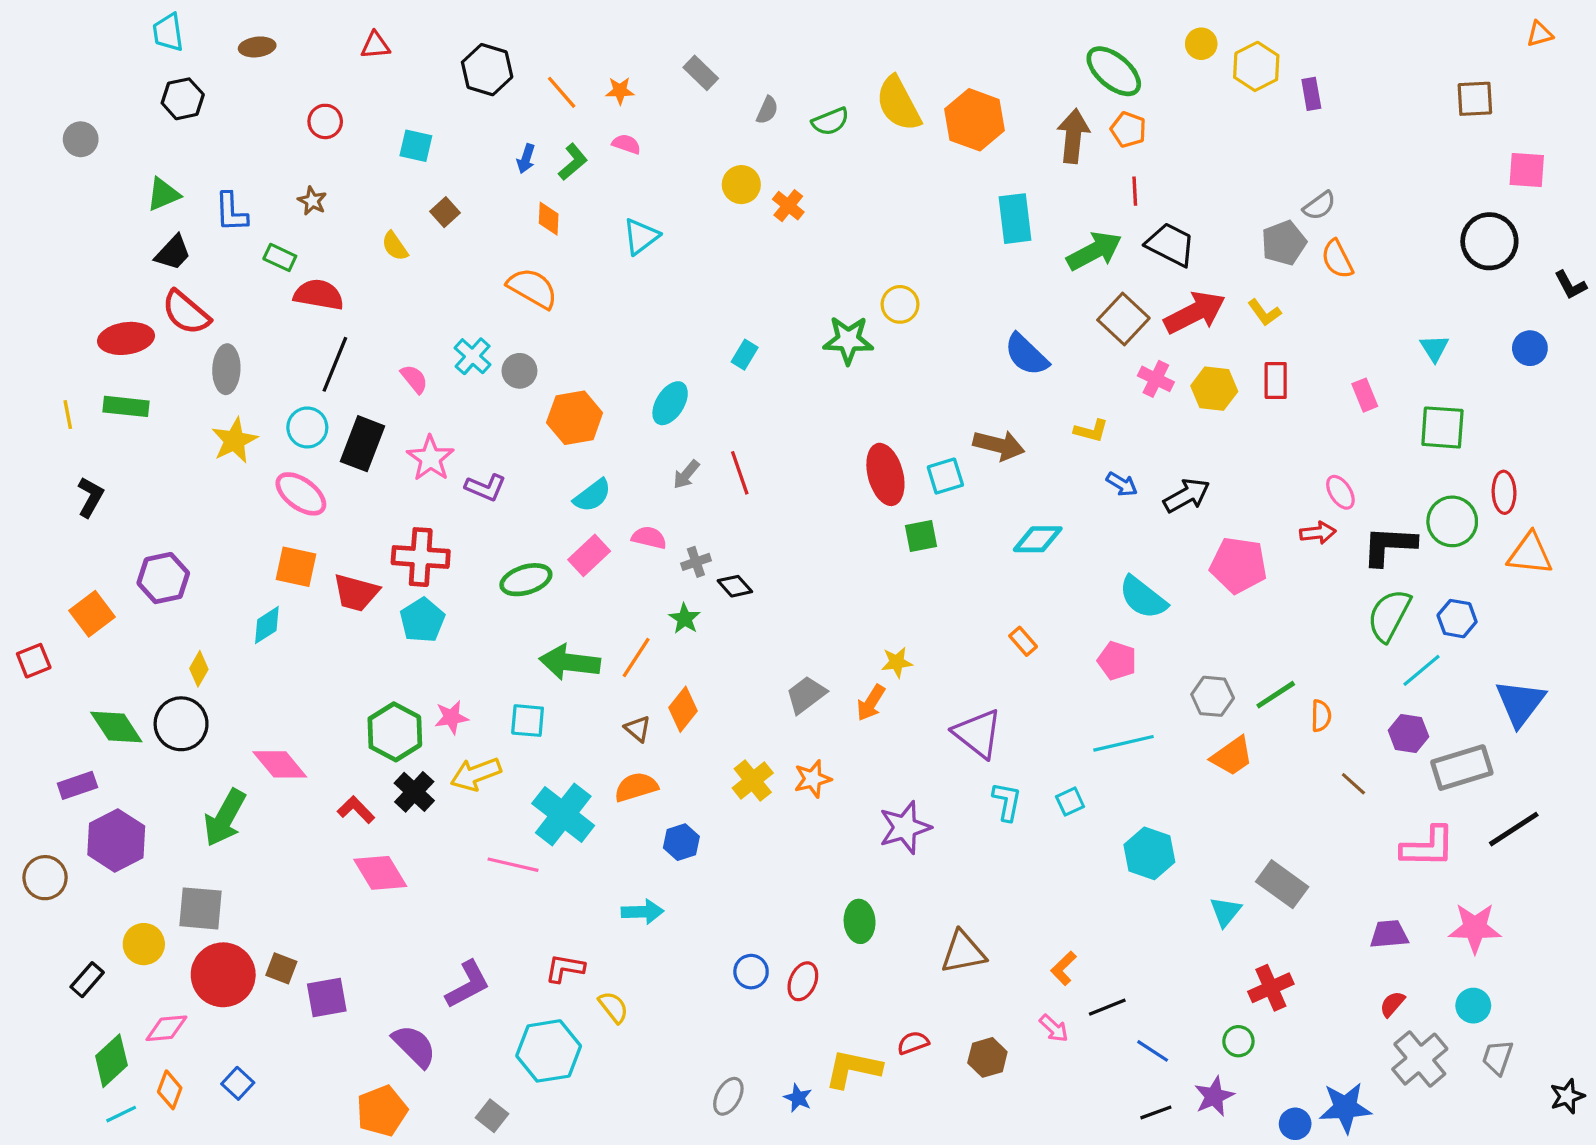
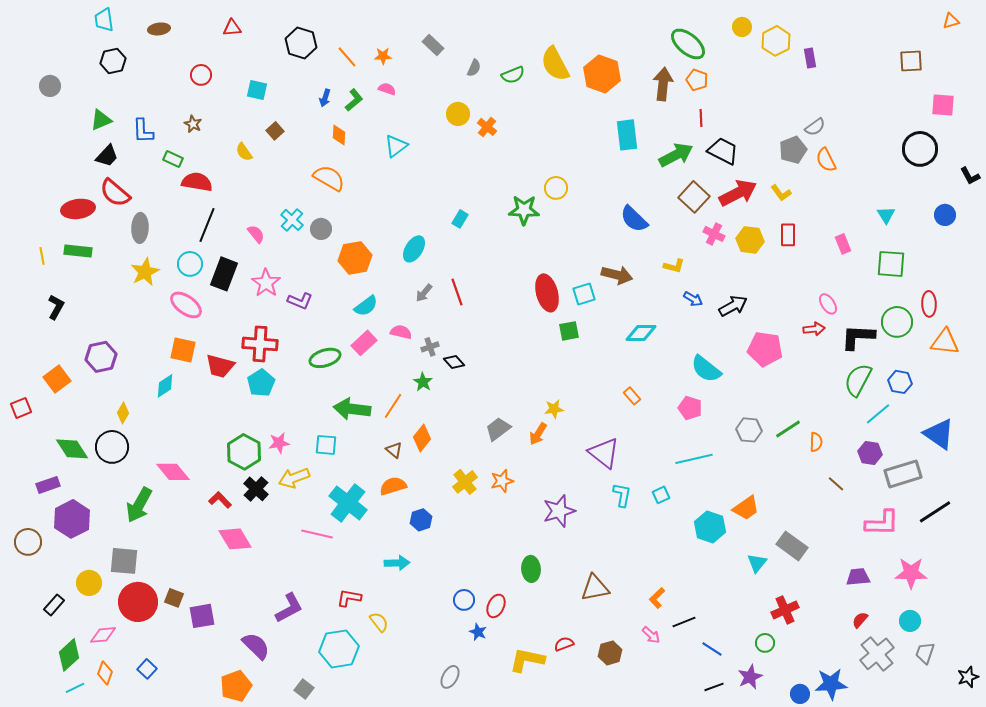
blue triangle: (1520, 703) -> (939, 434), turned -32
orange trapezoid: (1232, 756) -> (746, 508), moved
blue star: (798, 1098) -> (478, 632), moved

